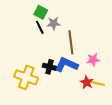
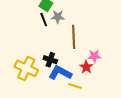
blue L-shape: (66, 65) -> (60, 73), moved
red star: (87, 82) -> (86, 67), moved
yellow line: (98, 84) -> (75, 86), moved

